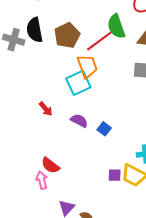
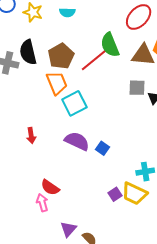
orange trapezoid: (87, 66) -> (57, 83), moved
red arrow: (46, 109) -> (31, 136), moved, turned 35
purple semicircle: (79, 121) -> (77, 141), size x1.4
purple square: (115, 175) -> (115, 194), turned -32

